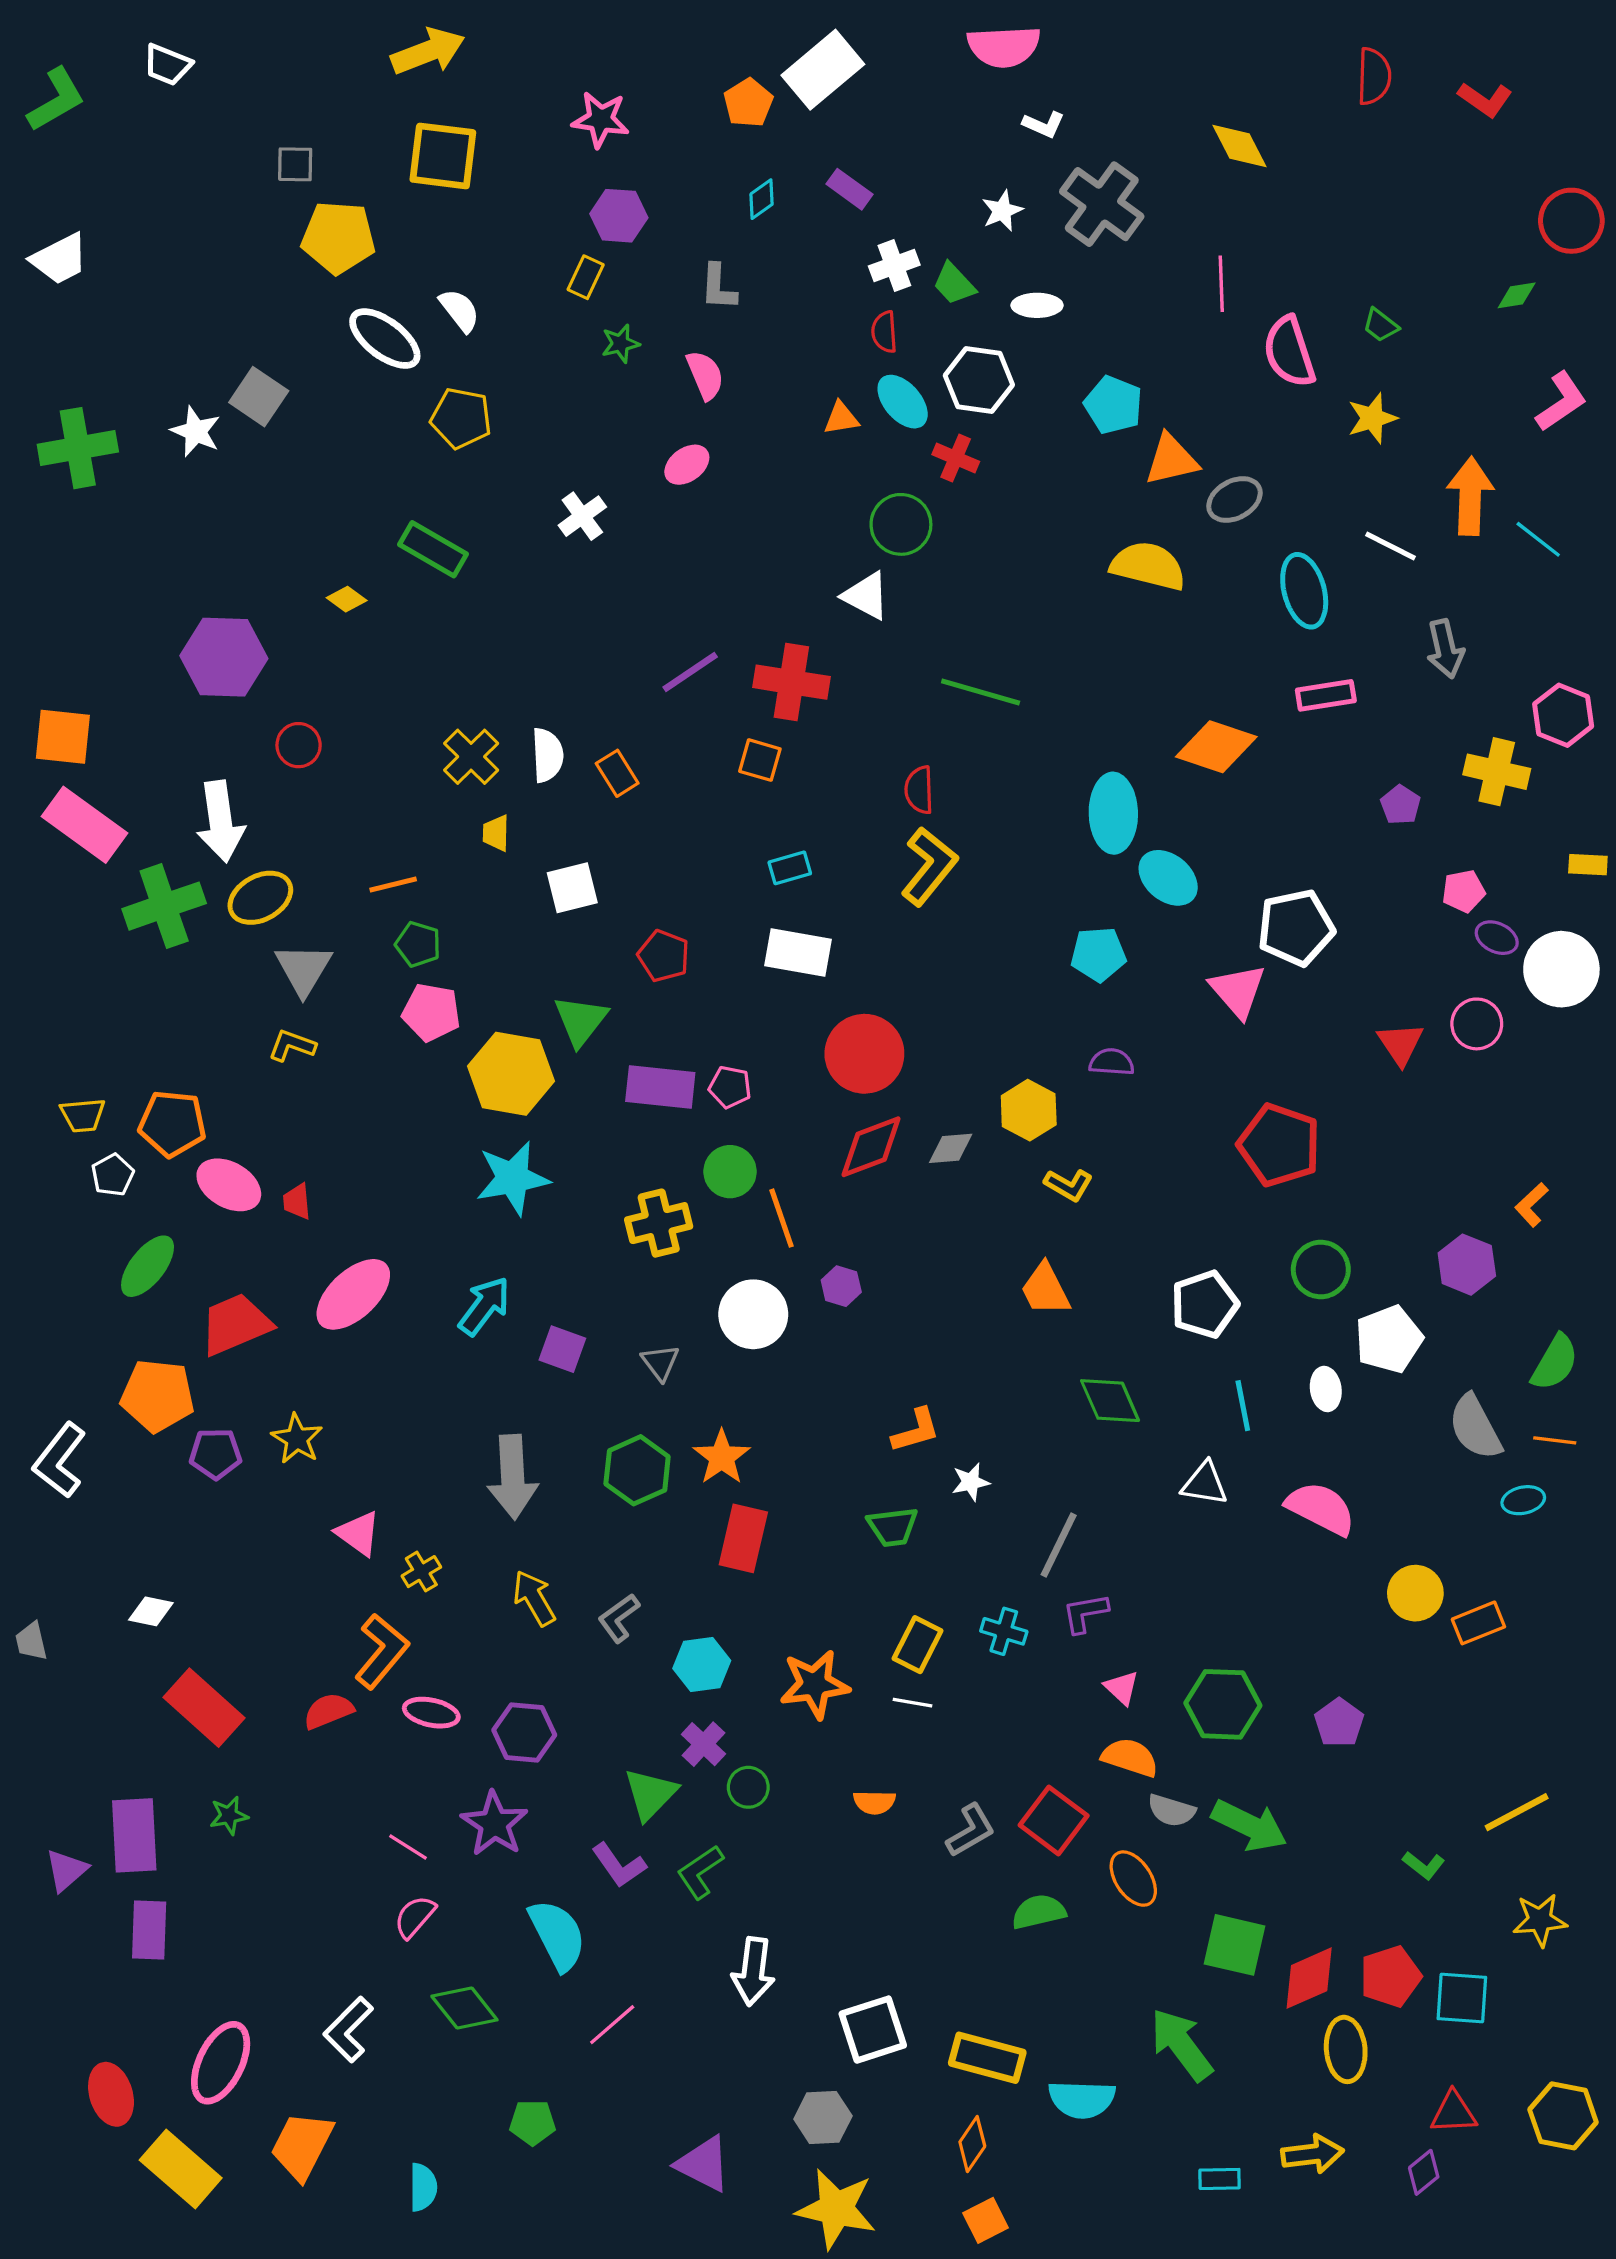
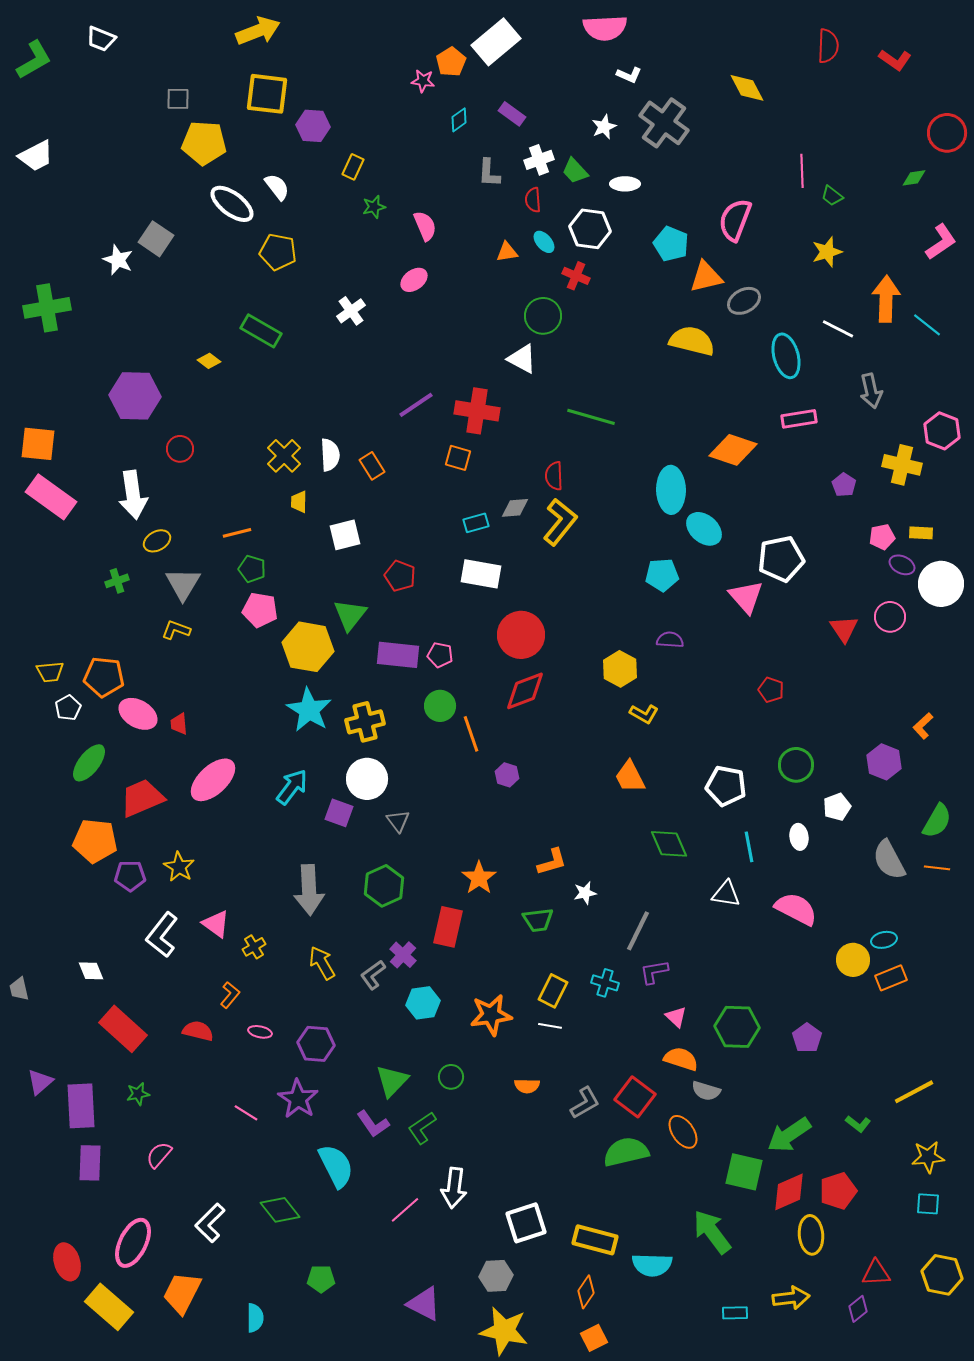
pink star: (601, 119) -> (423, 81), moved, size x0.7
purple hexagon: (619, 216) -> (313, 126), moved
pink line: (1221, 284) -> (802, 171), moved
gray L-shape: (718, 287) -> (489, 173), moved
pink semicircle: (1289, 352) -> (735, 220), moved, turned 39
cyan ellipse: (903, 402) -> (544, 242), size x0.7
green cross: (78, 448) -> (47, 308), moved
yellow rectangle: (1588, 865) -> (921, 533), moved
yellow ellipse: (260, 898) -> (157, 541), size x0.7
green cross: (164, 906) -> (117, 581), moved, size x0.5
red pentagon: (1279, 1145) -> (771, 690), size x0.5
gray diamond: (951, 1148) -> (515, 508), moved
cyan star: (513, 1178) -> (309, 710), turned -30
yellow cross: (659, 1223) -> (365, 722), moved
white pentagon: (1205, 1304) -> (726, 786), turned 30
white circle: (753, 1314) -> (367, 779), moved
white pentagon: (1389, 1339) -> (837, 807), size x0.7
orange star: (722, 1457) -> (479, 878), moved
white L-shape: (60, 1460) -> (162, 935), moved
cyan ellipse: (1523, 1500) -> (884, 940), moved
white diamond: (151, 1611) -> (91, 971), turned 56
orange L-shape: (382, 1651) -> (230, 995), size x0.6
red semicircle: (328, 1711) -> (198, 1031), turned 36
pink ellipse: (431, 1713) -> (260, 1032), size x0.7
purple cross: (703, 1744) -> (403, 955), moved
green arrow: (1249, 1825) -> (789, 1135), moved, turned 120
purple triangle: (66, 1870) -> (40, 1082), moved
green semicircle: (1039, 1912) -> (626, 1152), size x1.4
pink semicircle: (415, 1917) -> (159, 1155), moved
cyan square: (1462, 1998) -> (928, 1204), moved, size x0.7
pink line: (612, 2025) -> (405, 1210), moved

